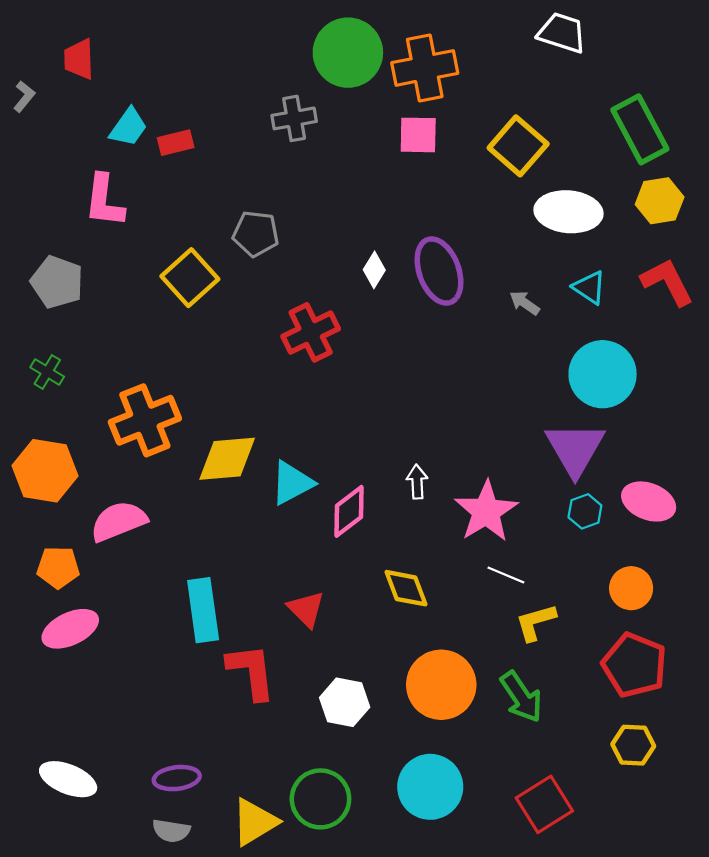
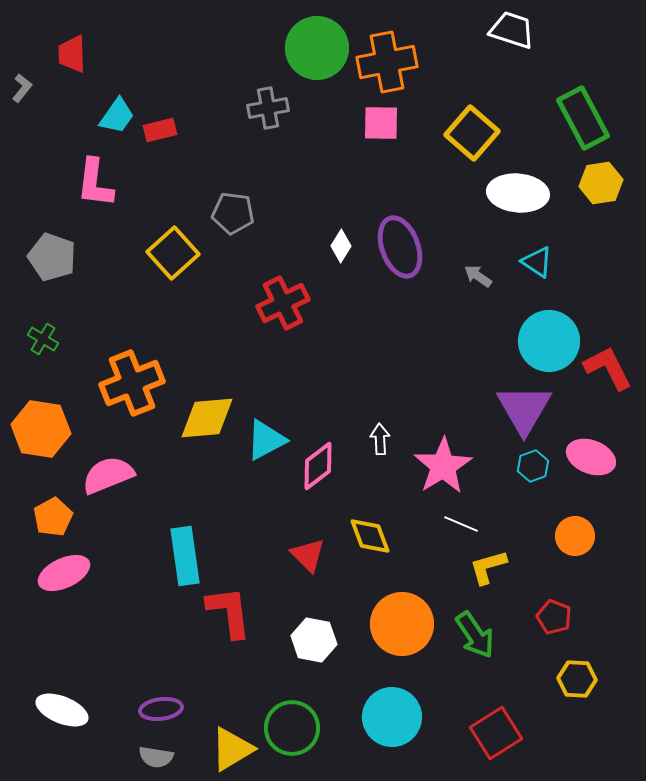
red L-shape: (667, 282) -> (608, 368), moved
orange pentagon: (58, 567) -> (53, 517), turned -30
red triangle: (306, 609) -> (308, 555), moved
red pentagon: (634, 665) -> (554, 617), moved, size x0.6

